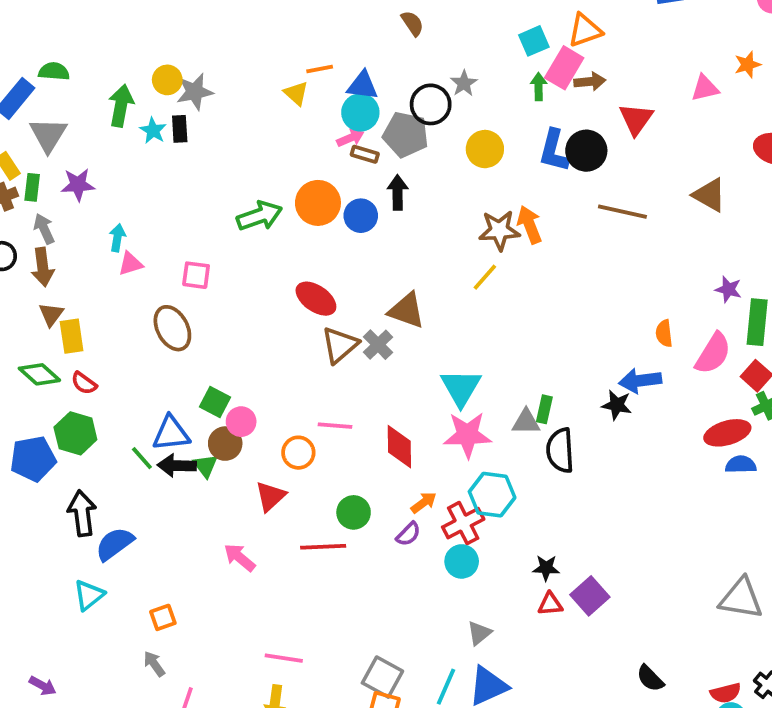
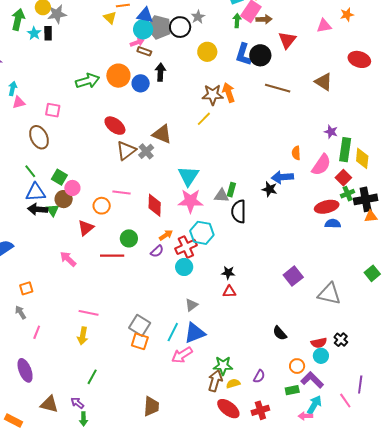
gray pentagon: (406, 135) -> (159, 27), moved
green line: (142, 458) -> (30, 171), moved
purple square: (590, 596) -> (293, 276), moved

